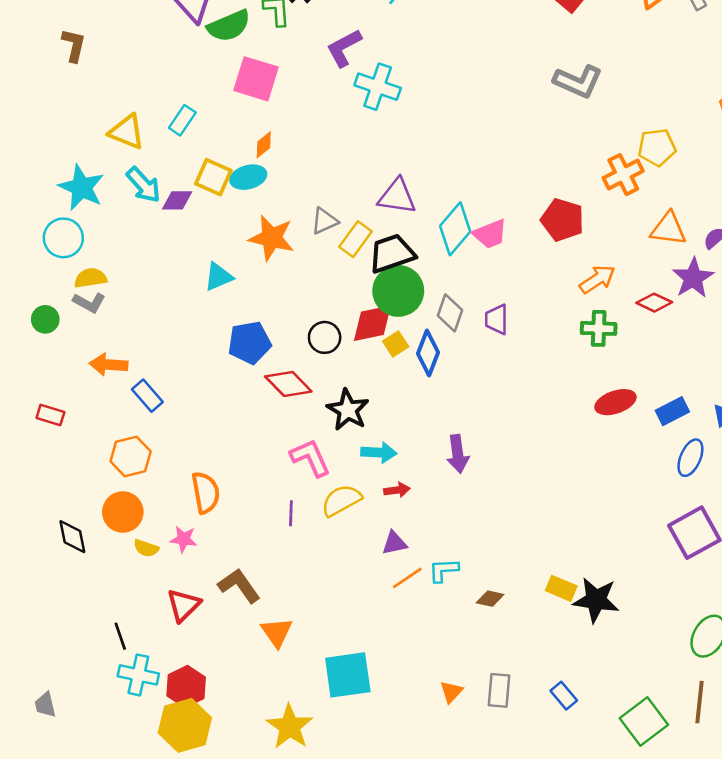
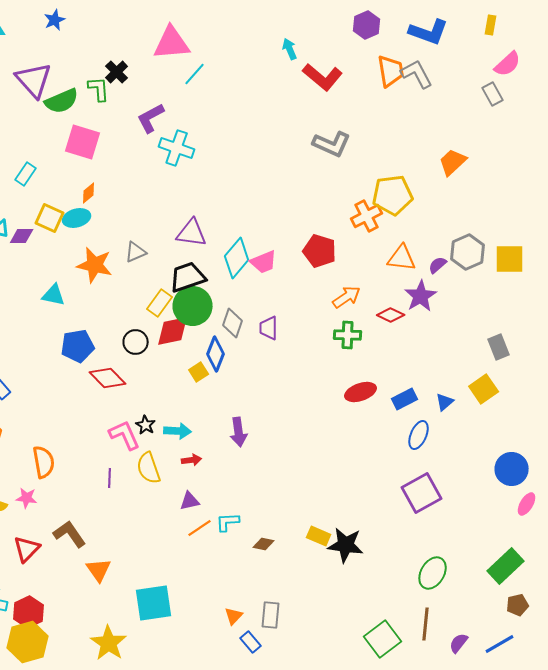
yellow pentagon: (657, 147) -> (393, 195), size x1.4
yellow rectangle: (356, 239) -> (160, 303), moved
cyan triangle: (219, 277) -> (54, 295), turned 35
yellow square: (396, 344) -> (199, 372), moved
black star: (348, 410) -> (146, 425), moved, size x0.6
yellow semicircle: (341, 500) -> (149, 468), turned -80
blue rectangle: (564, 696) -> (251, 642), moved

